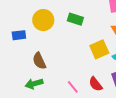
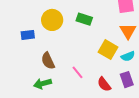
yellow square: (99, 49) -> (108, 50), turned -36
pink line: (73, 87) -> (78, 72), moved

